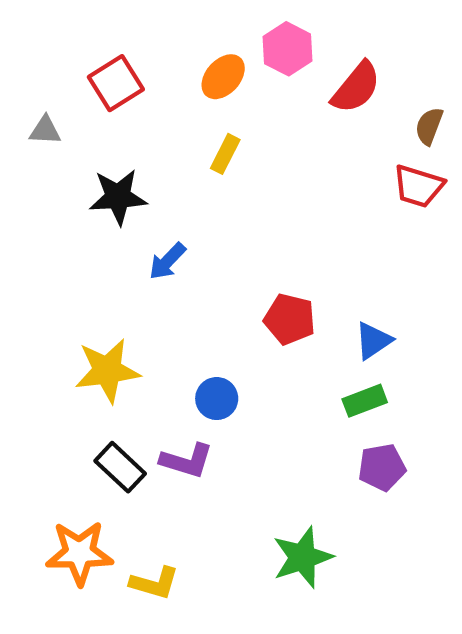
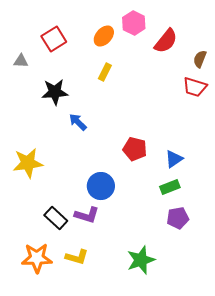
blue arrow: (167, 261) -> (78, 122), turned 90
yellow star: (107, 371) -> (28, 163), moved
blue circle: (217, 399) -> (101, 186), size x1.4
yellow L-shape: (154, 583) -> (77, 257), moved

